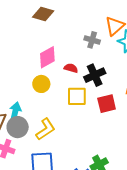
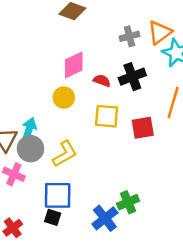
gray cross: (92, 40) -> (129, 36), moved, turned -35
black cross: (95, 75) -> (132, 77), moved

